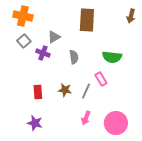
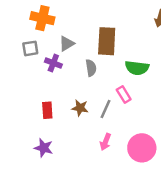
orange cross: (23, 16) -> (42, 18), moved
brown rectangle: (87, 20) -> (107, 41), moved
gray square: (24, 41) -> (30, 48), turned 32

